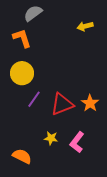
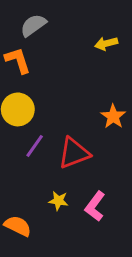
orange star: (90, 103) -> (113, 116), moved

